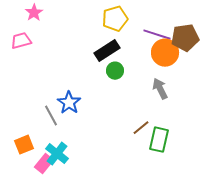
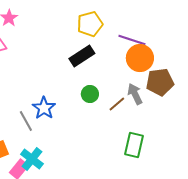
brown pentagon: (185, 38) -> (160, 82), moved
green circle: (115, 71) -> (90, 94), moved
brown line: (141, 128) -> (117, 104), moved

